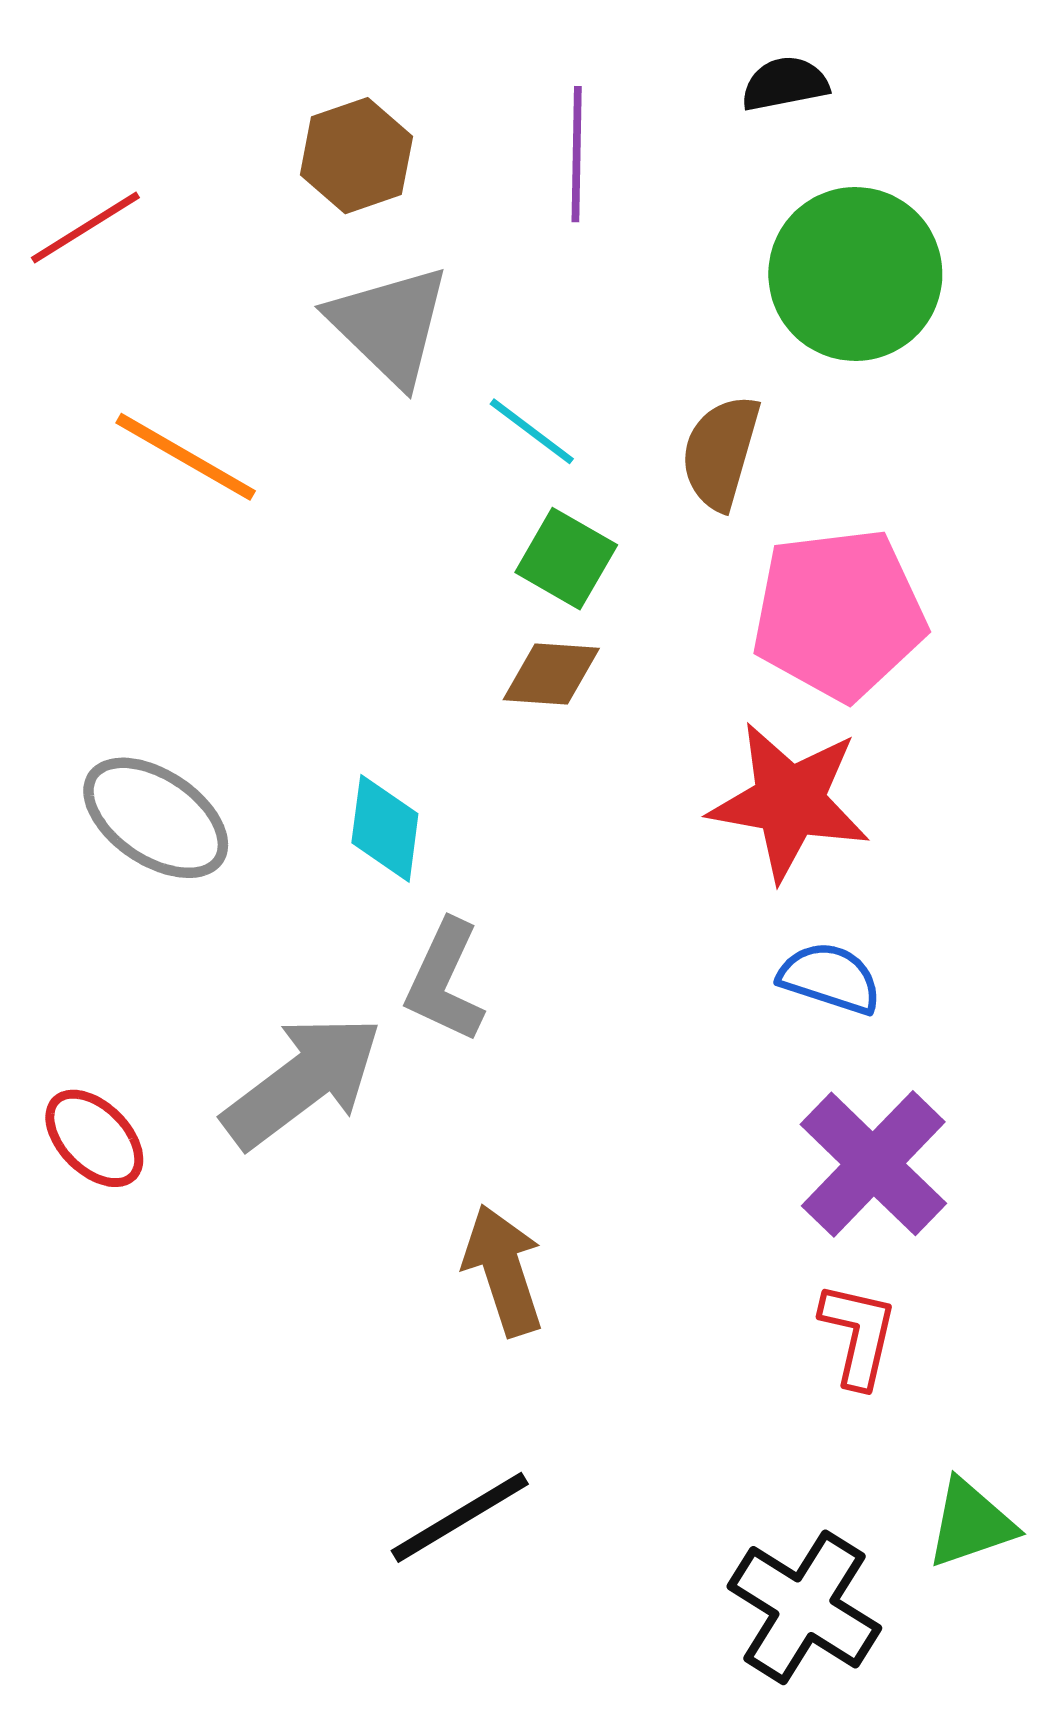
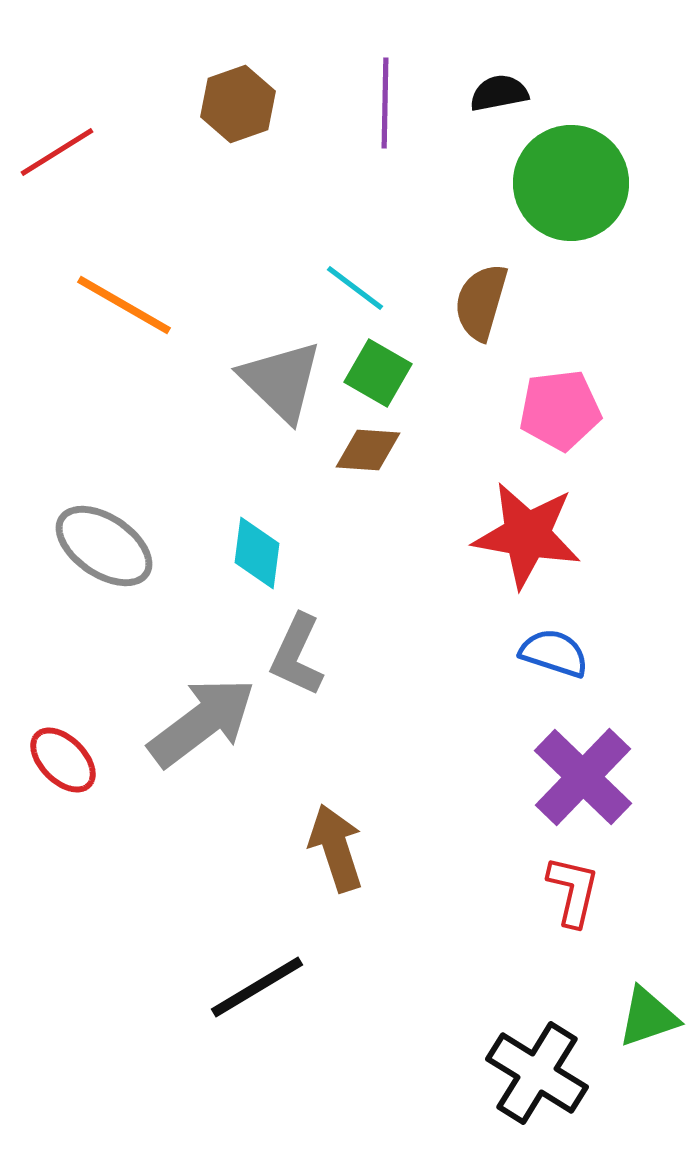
black semicircle: (785, 84) -> (499, 93), moved
gray triangle: (389, 325) -> (281, 381), moved
pink pentagon: (839, 614) -> (560, 410), size x0.7
black line: (460, 1517) -> (257, 987), moved

